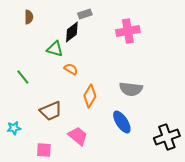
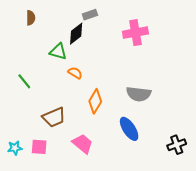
cyan star: (14, 128) -> (15, 148), moved
black cross: (167, 137) -> (177, 145), size x0.7
pink square: (44, 150) -> (39, 147), moved

